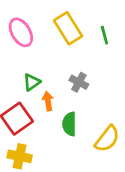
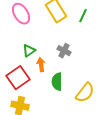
green line: (104, 35) -> (83, 16), turned 40

